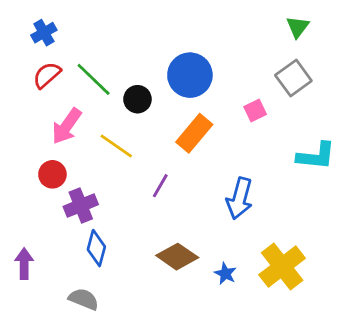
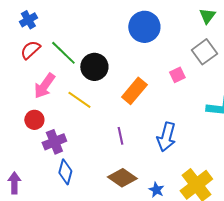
blue circle: (190, 75) -> (144, 27), moved
black circle: (137, 99) -> (94, 67), size x1.4
purple line: (160, 186) -> (120, 136), moved, turned -42

